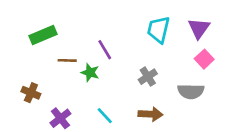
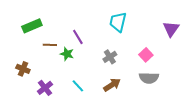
purple triangle: (199, 28) -> (171, 29), moved
pink square: (204, 59) -> (146, 55), moved
gray semicircle: (191, 91) -> (149, 78), moved
brown arrow: (150, 114) -> (112, 85), turned -36

